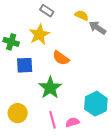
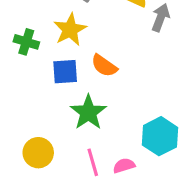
gray arrow: (97, 28) -> (161, 18), turned 78
blue square: (25, 65) -> (65, 72), moved

